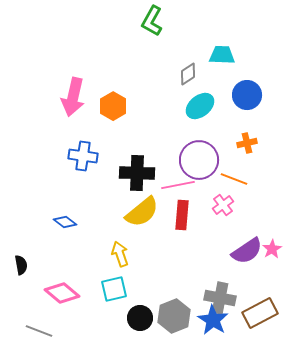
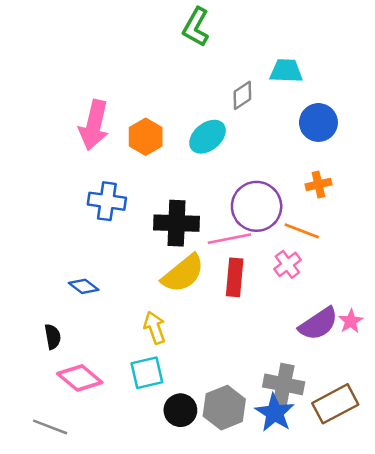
cyan ellipse: (200, 106) -> (207, 137), moved
black semicircle: (21, 265) -> (53, 337), moved

